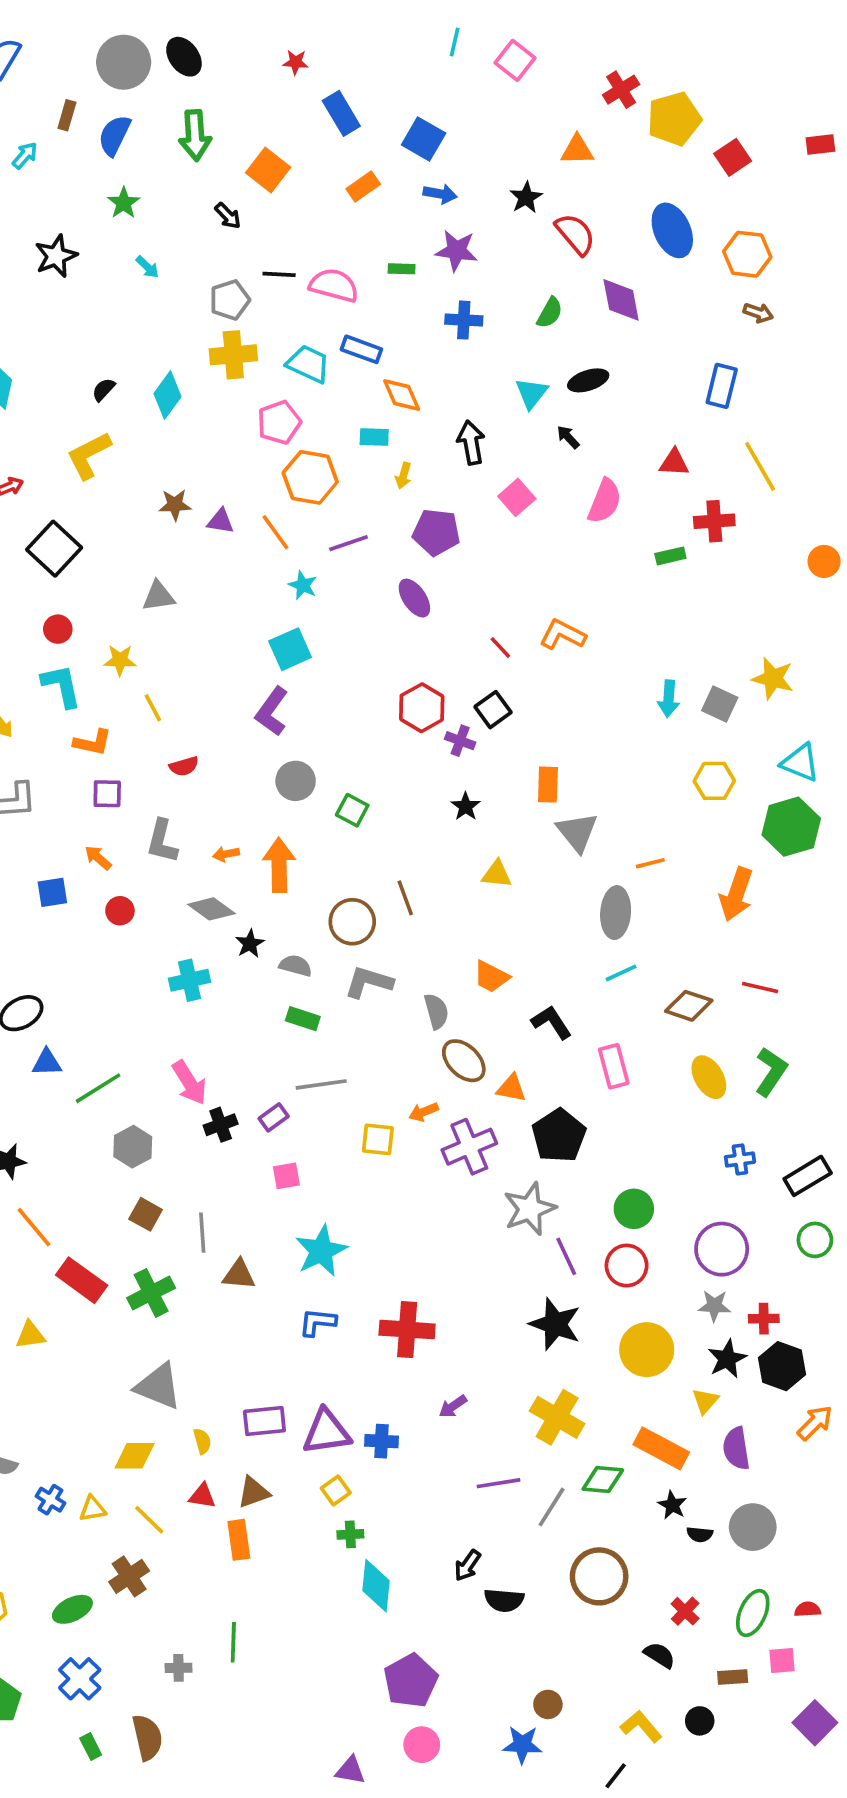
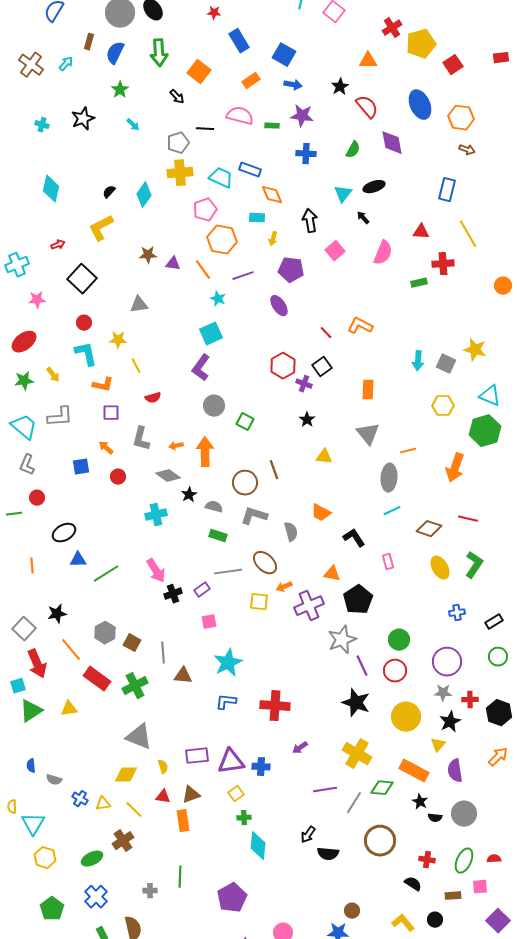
pink semicircle: (334, 285) -> (240, 116), moved
orange rectangle: (548, 785) -> (368, 390), moved
brown ellipse: (464, 1061) -> (265, 563), moved
pink rectangle: (614, 1066) -> (388, 562), size x0.7
gray hexagon: (133, 1147) -> (105, 633), moved
black rectangle: (808, 1176) -> (494, 622), size x0.7
black hexagon: (782, 1366) -> (499, 713), moved
red cross: (685, 1611) -> (427, 860), turned -35
purple pentagon: (411, 1681) -> (232, 898), moved

